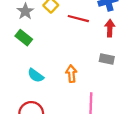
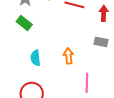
cyan semicircle: (36, 75) -> (35, 58), turned 49

